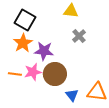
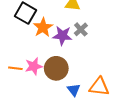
orange star: (23, 43) -> (43, 27), moved
purple star: (44, 51) -> (62, 36), moved

